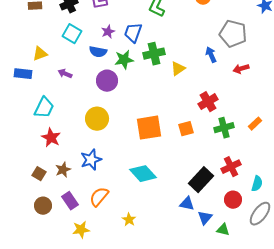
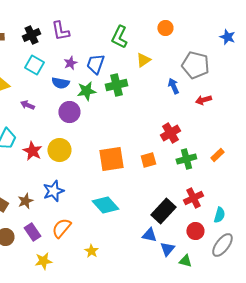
yellow triangle: (178, 69) -> (143, 60), moved
red star: (51, 138) -> (32, 151), moved

